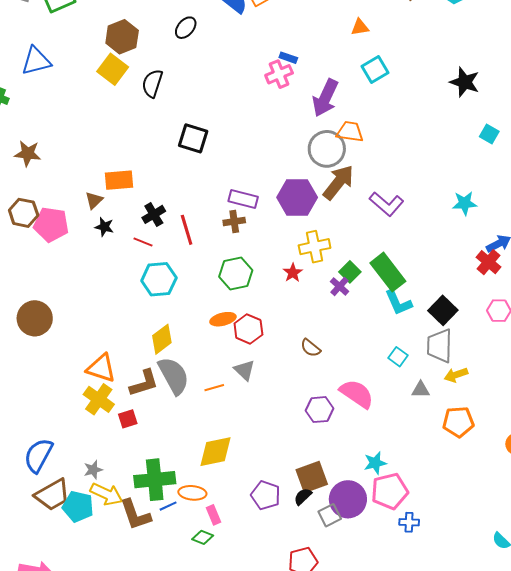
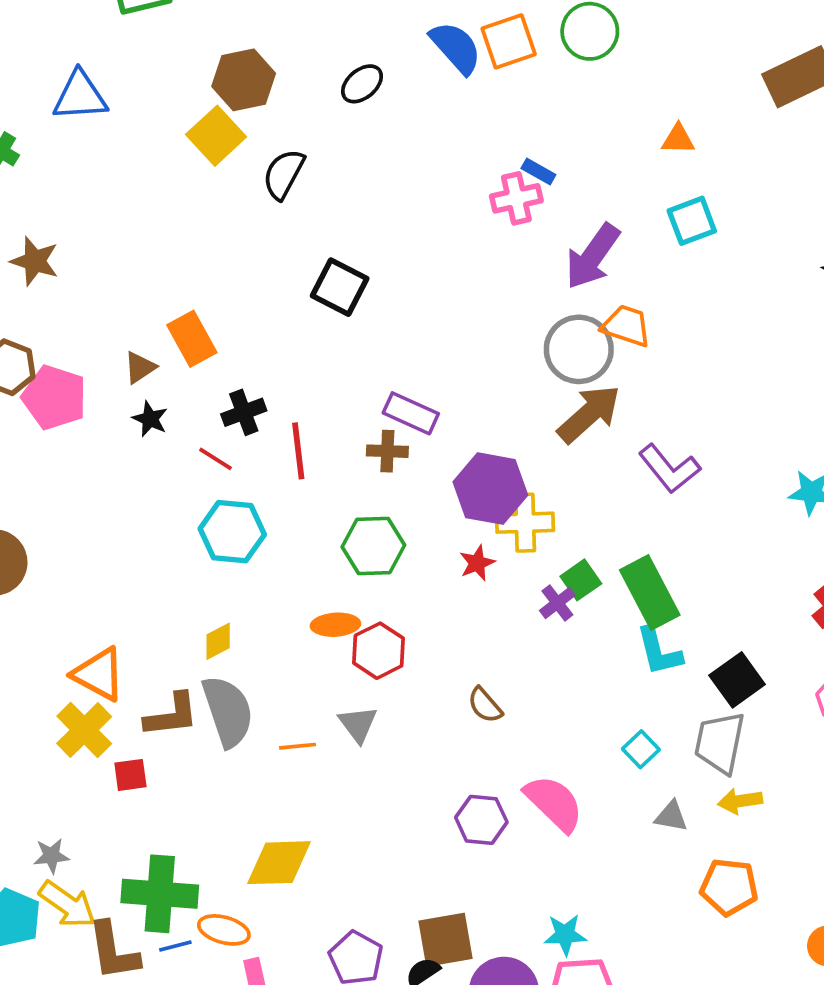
orange rectangle: (119, 180) -> (192, 339), turned 56
purple hexagon: (297, 197) -> (490, 489), moved
yellow diamond: (162, 339) -> (218, 641), size x0.7

